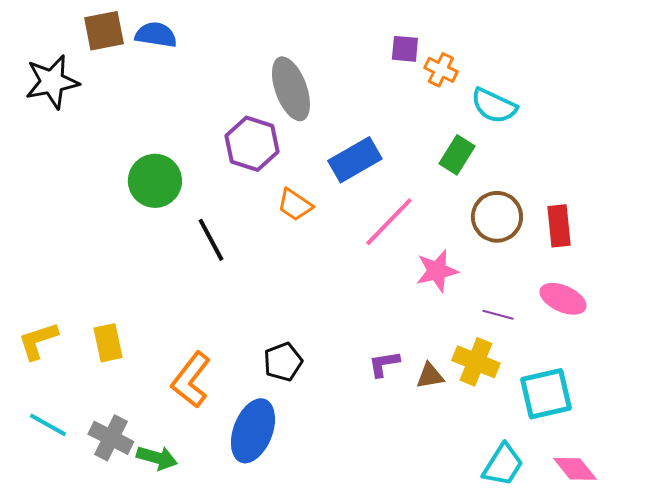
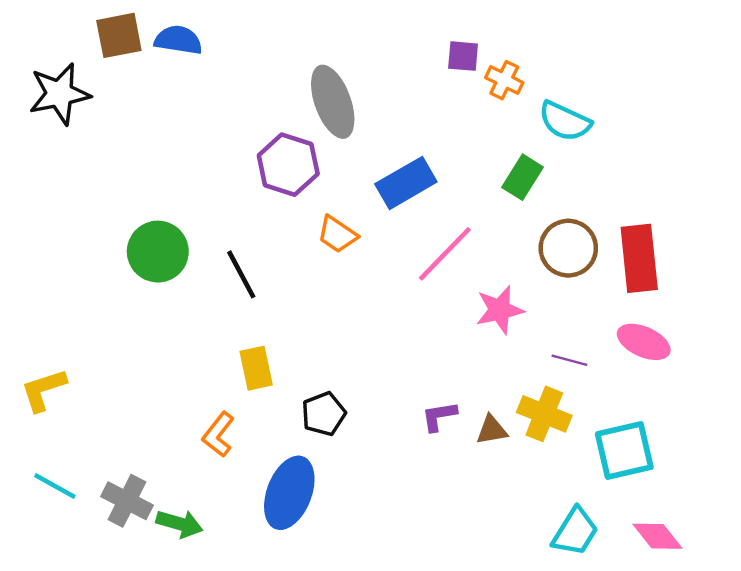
green circle: (155, 181) -> (158, 252), moved
red rectangle: (559, 226) -> (639, 258), size x1.4
yellow rectangle: (108, 343) -> (256, 368), moved
orange L-shape: (191, 380) -> (218, 434), size x0.7

